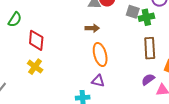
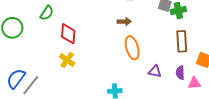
purple semicircle: (148, 79) -> (180, 73), turned -56
purple triangle: (98, 81) -> (155, 71), moved

